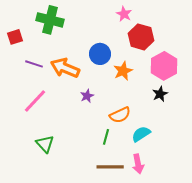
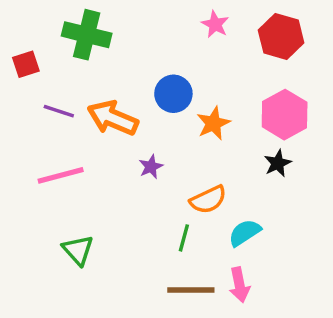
red hexagon: (141, 37) -> (281, 36), moved
pink line: (35, 101) -> (61, 175), turned 32

